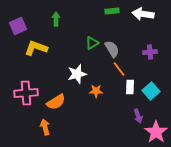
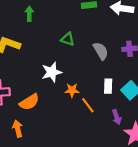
green triangle: (92, 43) -> (68, 39), turned 48
gray semicircle: (112, 49) -> (101, 51), moved
orange line: (119, 69) -> (88, 105), moved

